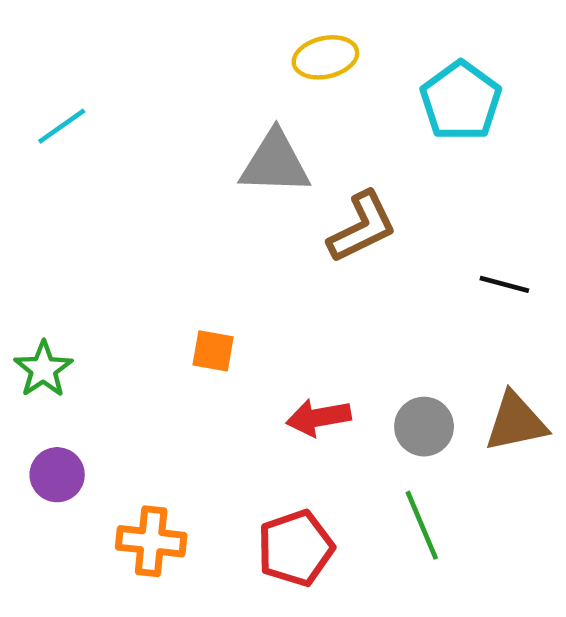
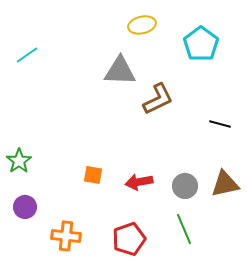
orange square: (213, 351) -> (93, 175), moved

